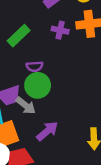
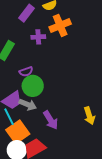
purple arrow: (47, 131) -> (51, 120), turned 114

